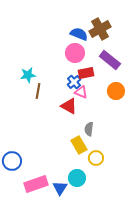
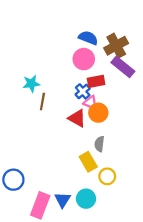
brown cross: (100, 29) -> (116, 46), moved
orange circle: (116, 91) -> (98, 113), moved
pink rectangle: (36, 184) -> (40, 205), turned -50
blue triangle: (60, 188) -> (63, 200), moved

